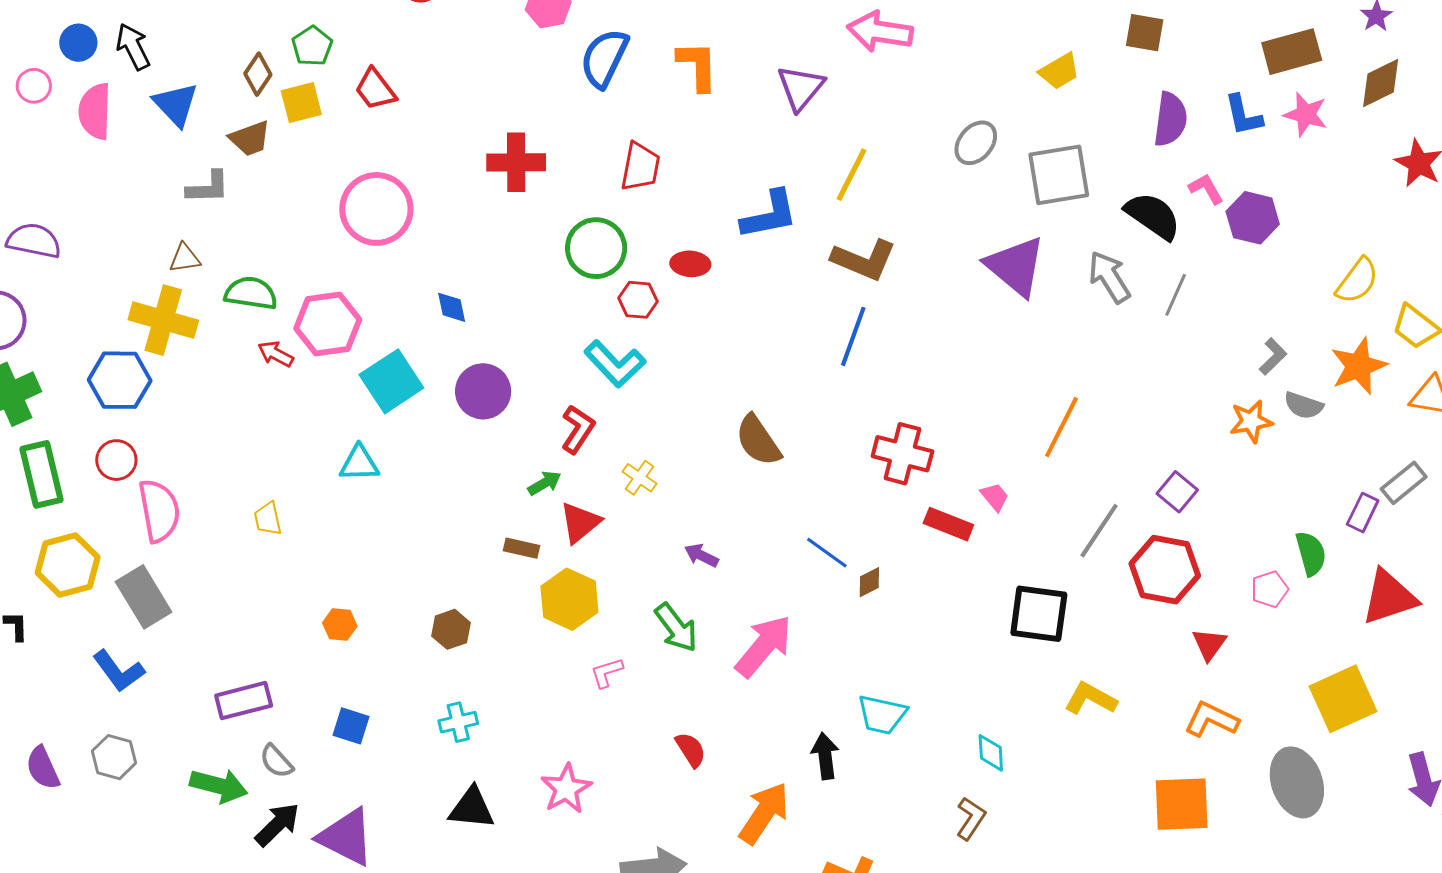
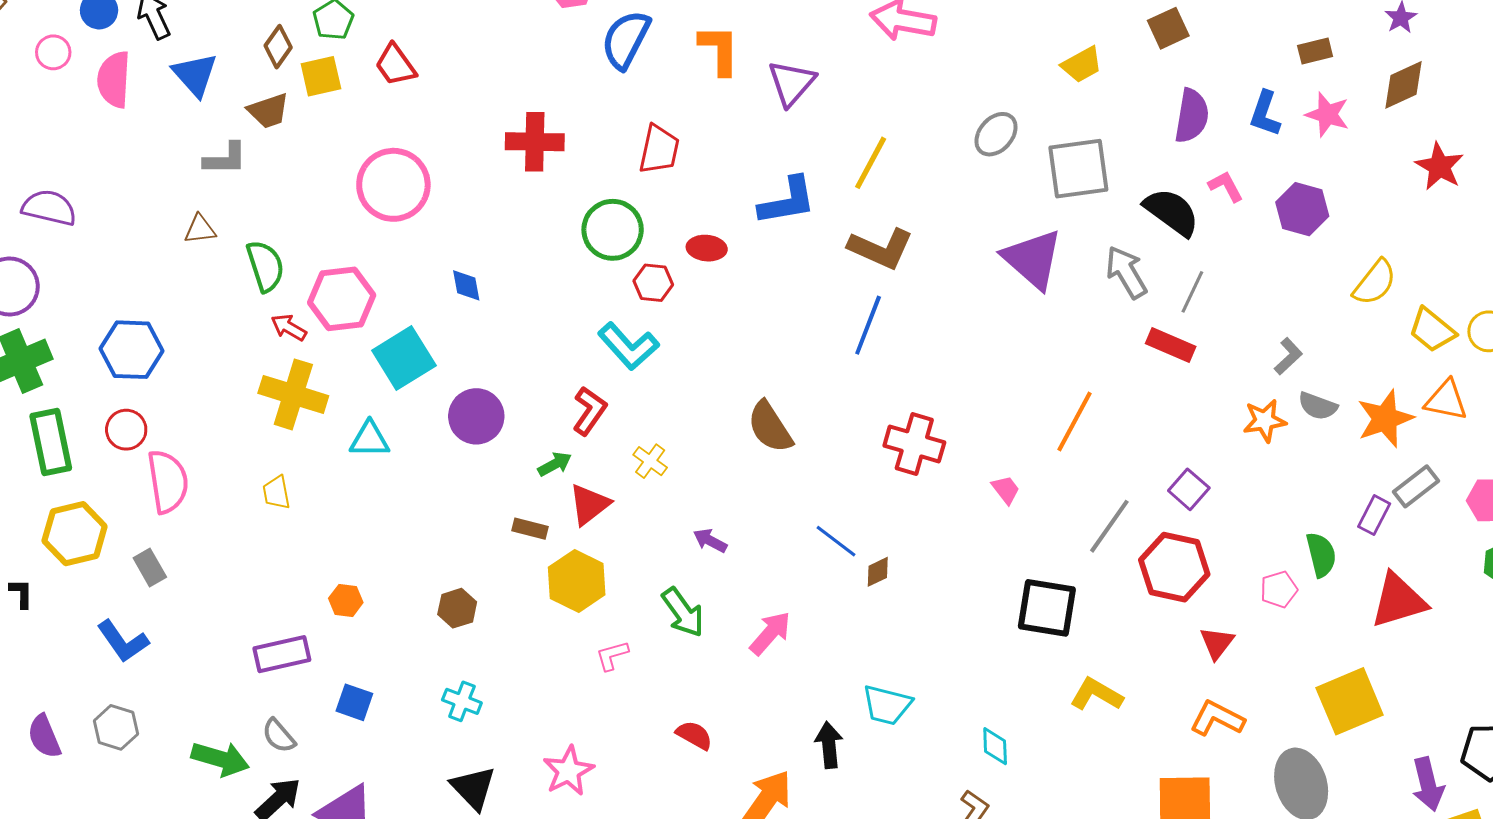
brown square: (1145, 33) -> (1168, 28), turned -36
brown rectangle: (1292, 52) -> (1315, 51), size x0.6
purple triangle: (801, 88) -> (791, 83), moved
blue L-shape: (1243, 115) -> (1265, 114), turned 30
purple hexagon: (1253, 218) -> (1302, 209), moved
green semicircle: (251, 293) -> (265, 266), turned 62
yellow cross: (163, 320) -> (293, 394), moved
orange star: (1359, 366) -> (1385, 419), moved
purple circle: (483, 391) -> (476, 416), moved
red rectangle: (948, 524) -> (1171, 345), moved
gray rectangle: (144, 597) -> (150, 568), size x0.6
pink arrow: (764, 646) -> (770, 633), size x0.7
purple rectangle: (244, 701) -> (282, 654), moved
cyan cross: (458, 722) -> (462, 701), turned 33
red semicircle: (691, 750) -> (694, 735), turned -30
black triangle: (472, 808) -> (473, 788), turned 39

